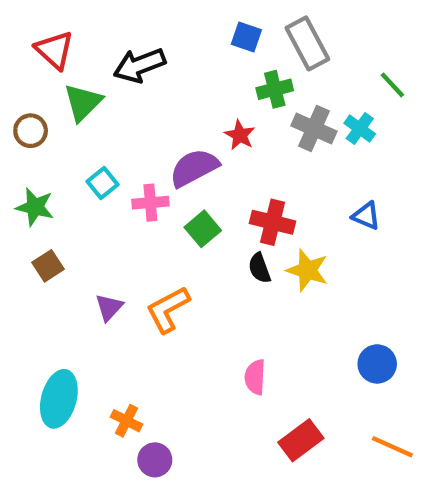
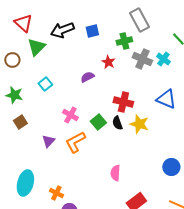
blue square: (246, 37) -> (92, 31), moved, turned -32
purple semicircle: (194, 168) -> (87, 77), size x0.6
pink cross: (150, 203) -> (70, 115), moved, turned 35
blue triangle: (366, 216) -> (166, 99), size x1.5
green square: (203, 229) -> (98, 122), moved

